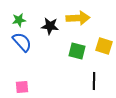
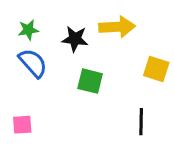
green square: (77, 51) -> (90, 81), moved
pink square: (22, 87) -> (22, 125), moved

